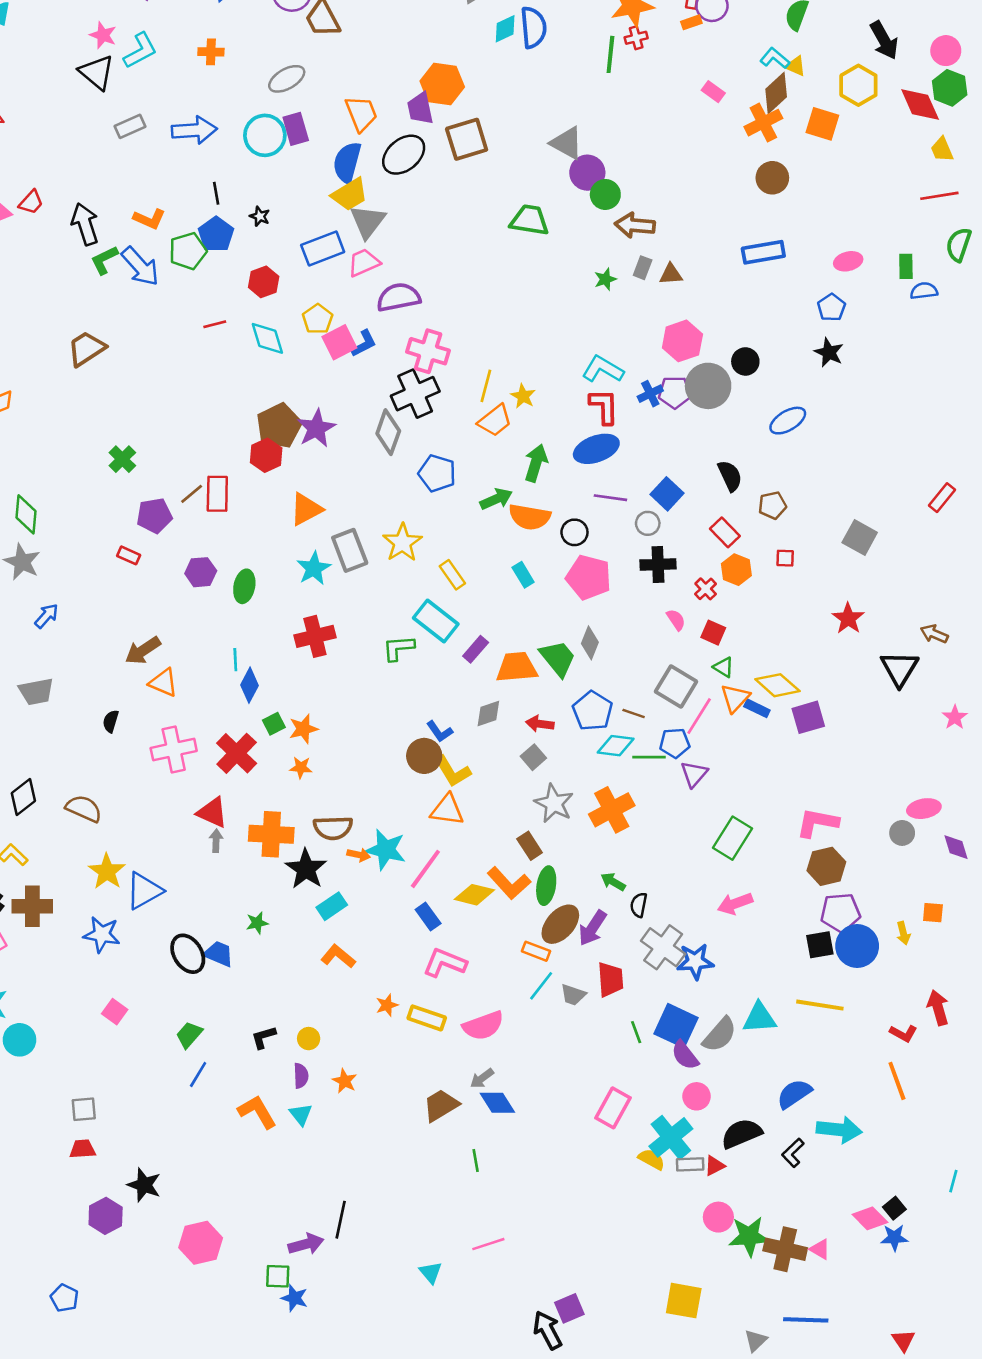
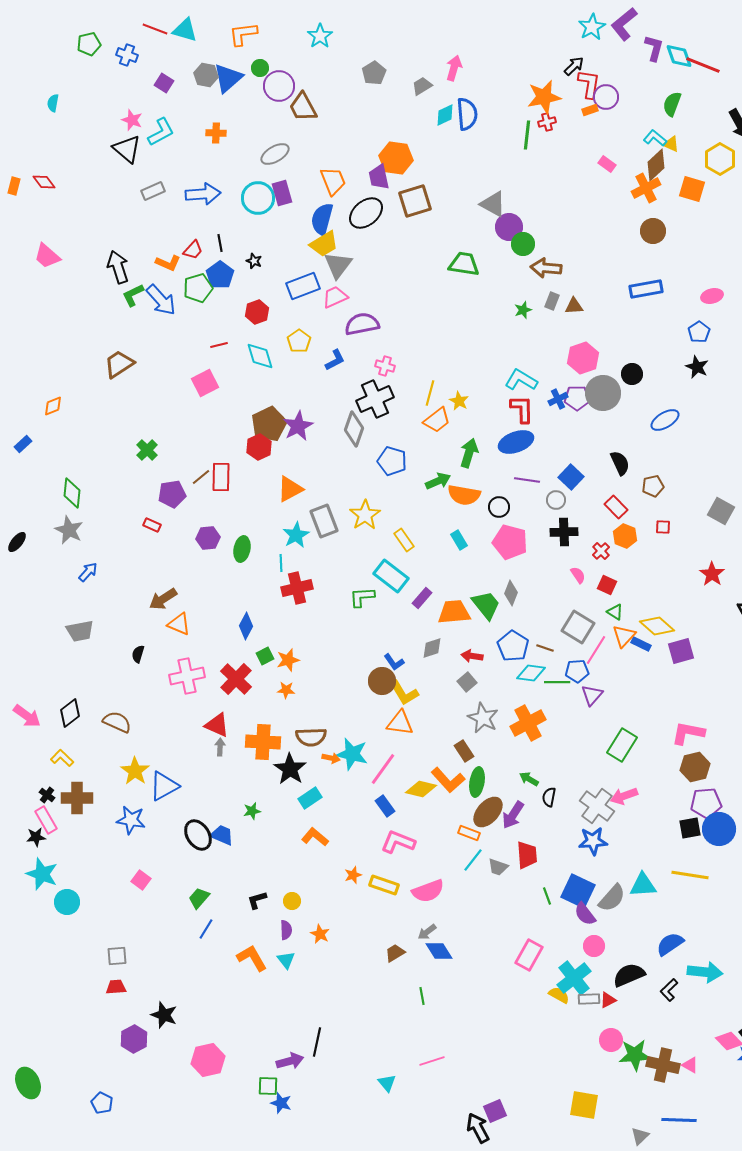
red trapezoid: (31, 202) -> (193, 250), moved
pink square: (339, 342) -> (205, 383), moved
pink cross: (428, 351) -> (385, 366), size x0.6
cyan line: (235, 660) -> (281, 563), moved
gray cross: (663, 947) -> (597, 806), moved
brown trapezoid: (441, 1105) -> (395, 953), size x0.7

